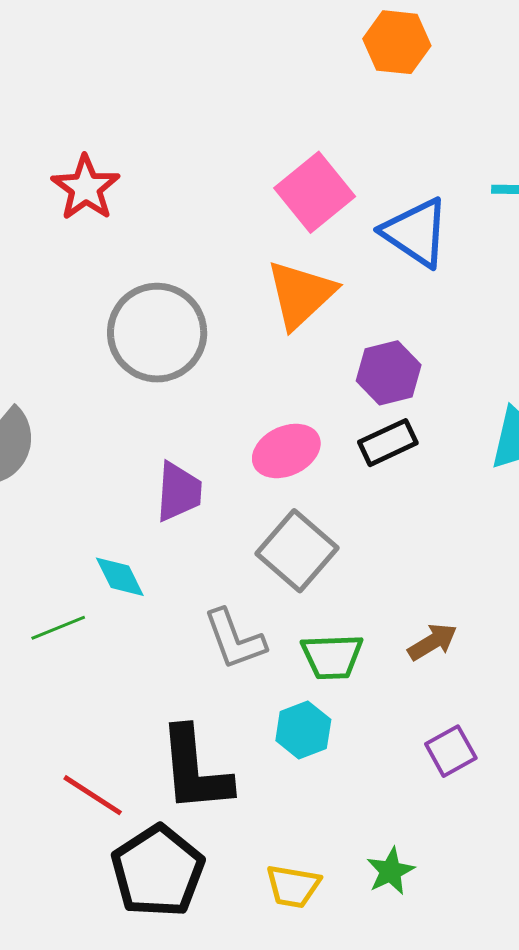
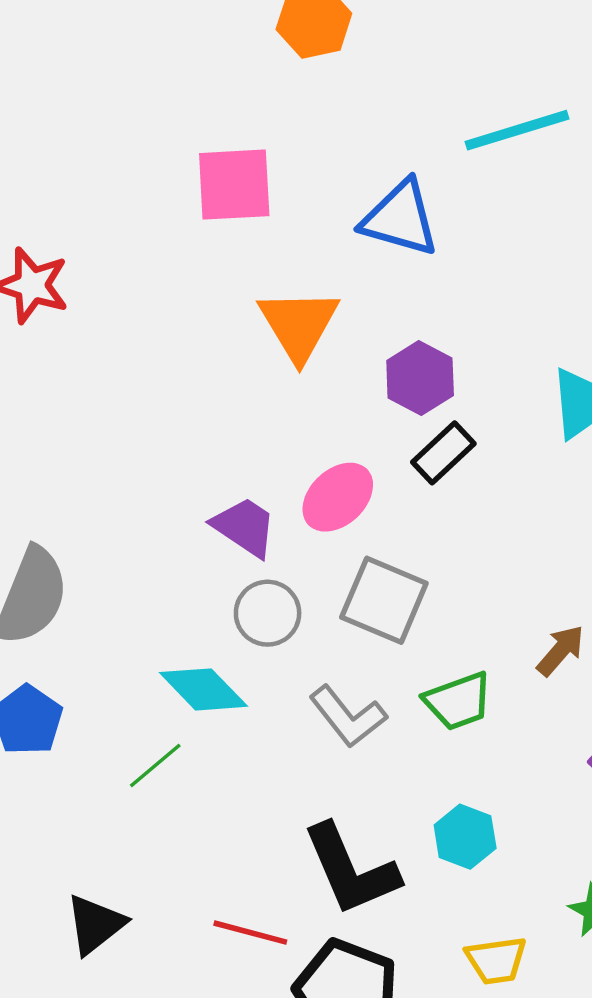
pink square: (315, 192) -> (234, 185), moved, turned -36
gray circle: (157, 333) -> (268, 613), moved, size x0.6
purple trapezoid: (179, 492) -> (245, 527), moved, turned -42
cyan diamond: (120, 577) -> (203, 689), size x1.4
cyan hexagon: (303, 730) -> (465, 837), moved

